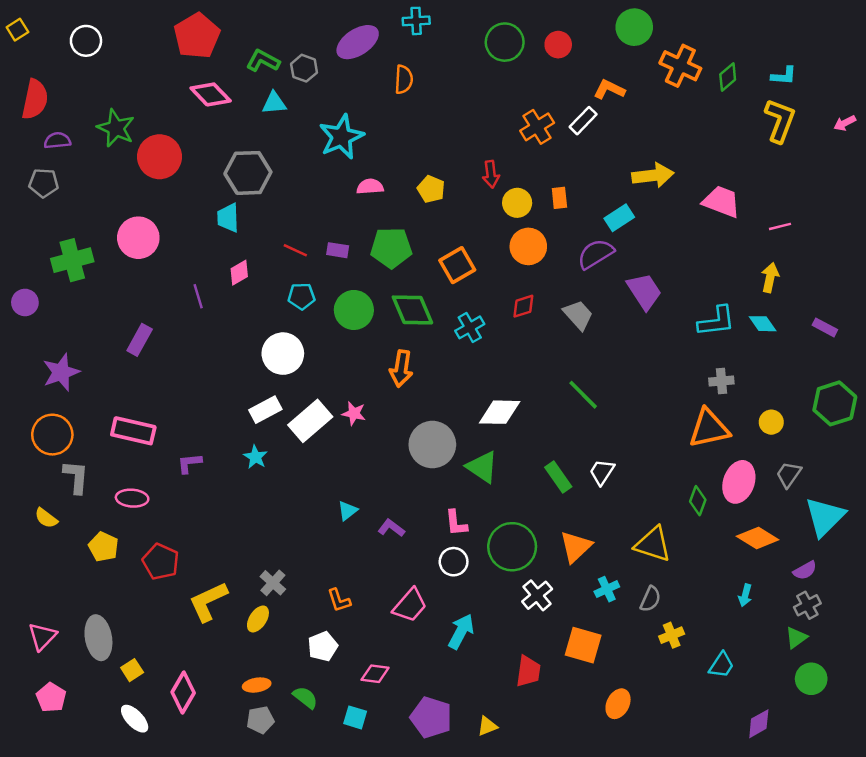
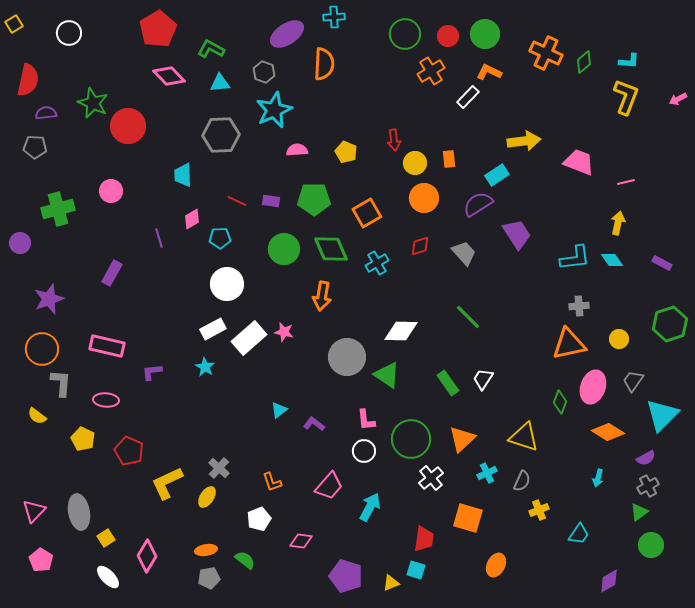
green circle: (634, 27) -> (485, 34), moved
gray hexagon: (304, 68) -> (264, 72), moved
orange semicircle: (404, 79) -> (324, 64), size x1.4
orange cross: (537, 127) -> (431, 71), moved
gray hexagon: (248, 173) -> (221, 135), moved
pink circle: (138, 238) -> (111, 191), size x0.7
cyan pentagon: (302, 296) -> (220, 238), moved
cyan square: (355, 717) -> (416, 570), moved

